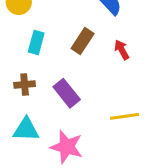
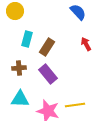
brown rectangle: (83, 41) -> (47, 47), moved
yellow line: (125, 116) -> (75, 105), moved

